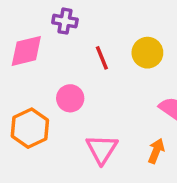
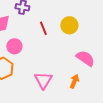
pink circle: (70, 98) -> (14, 46), moved

